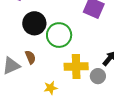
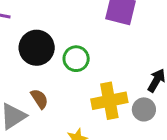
green circle: (59, 35) -> (76, 59), size x0.7

